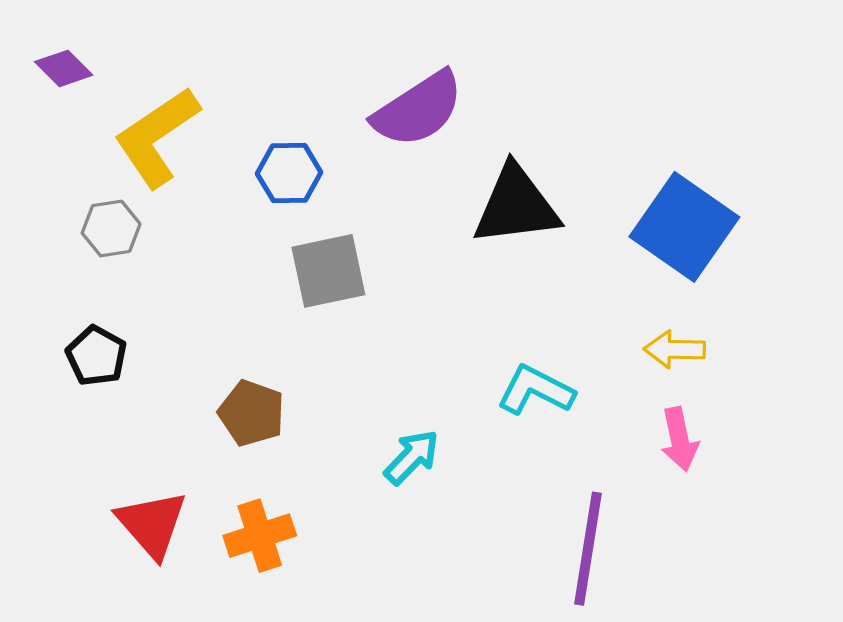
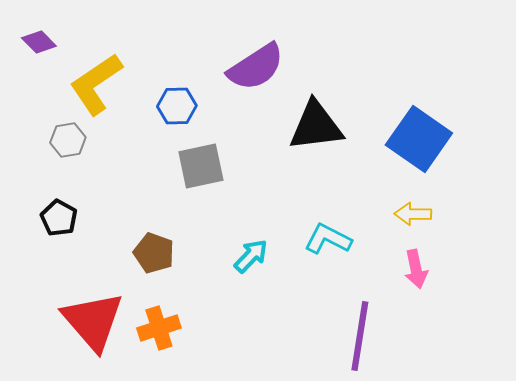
cyan arrow: (412, 457) -> (251, 256), moved
red triangle: (152, 524) -> (93, 321), size x1.4

